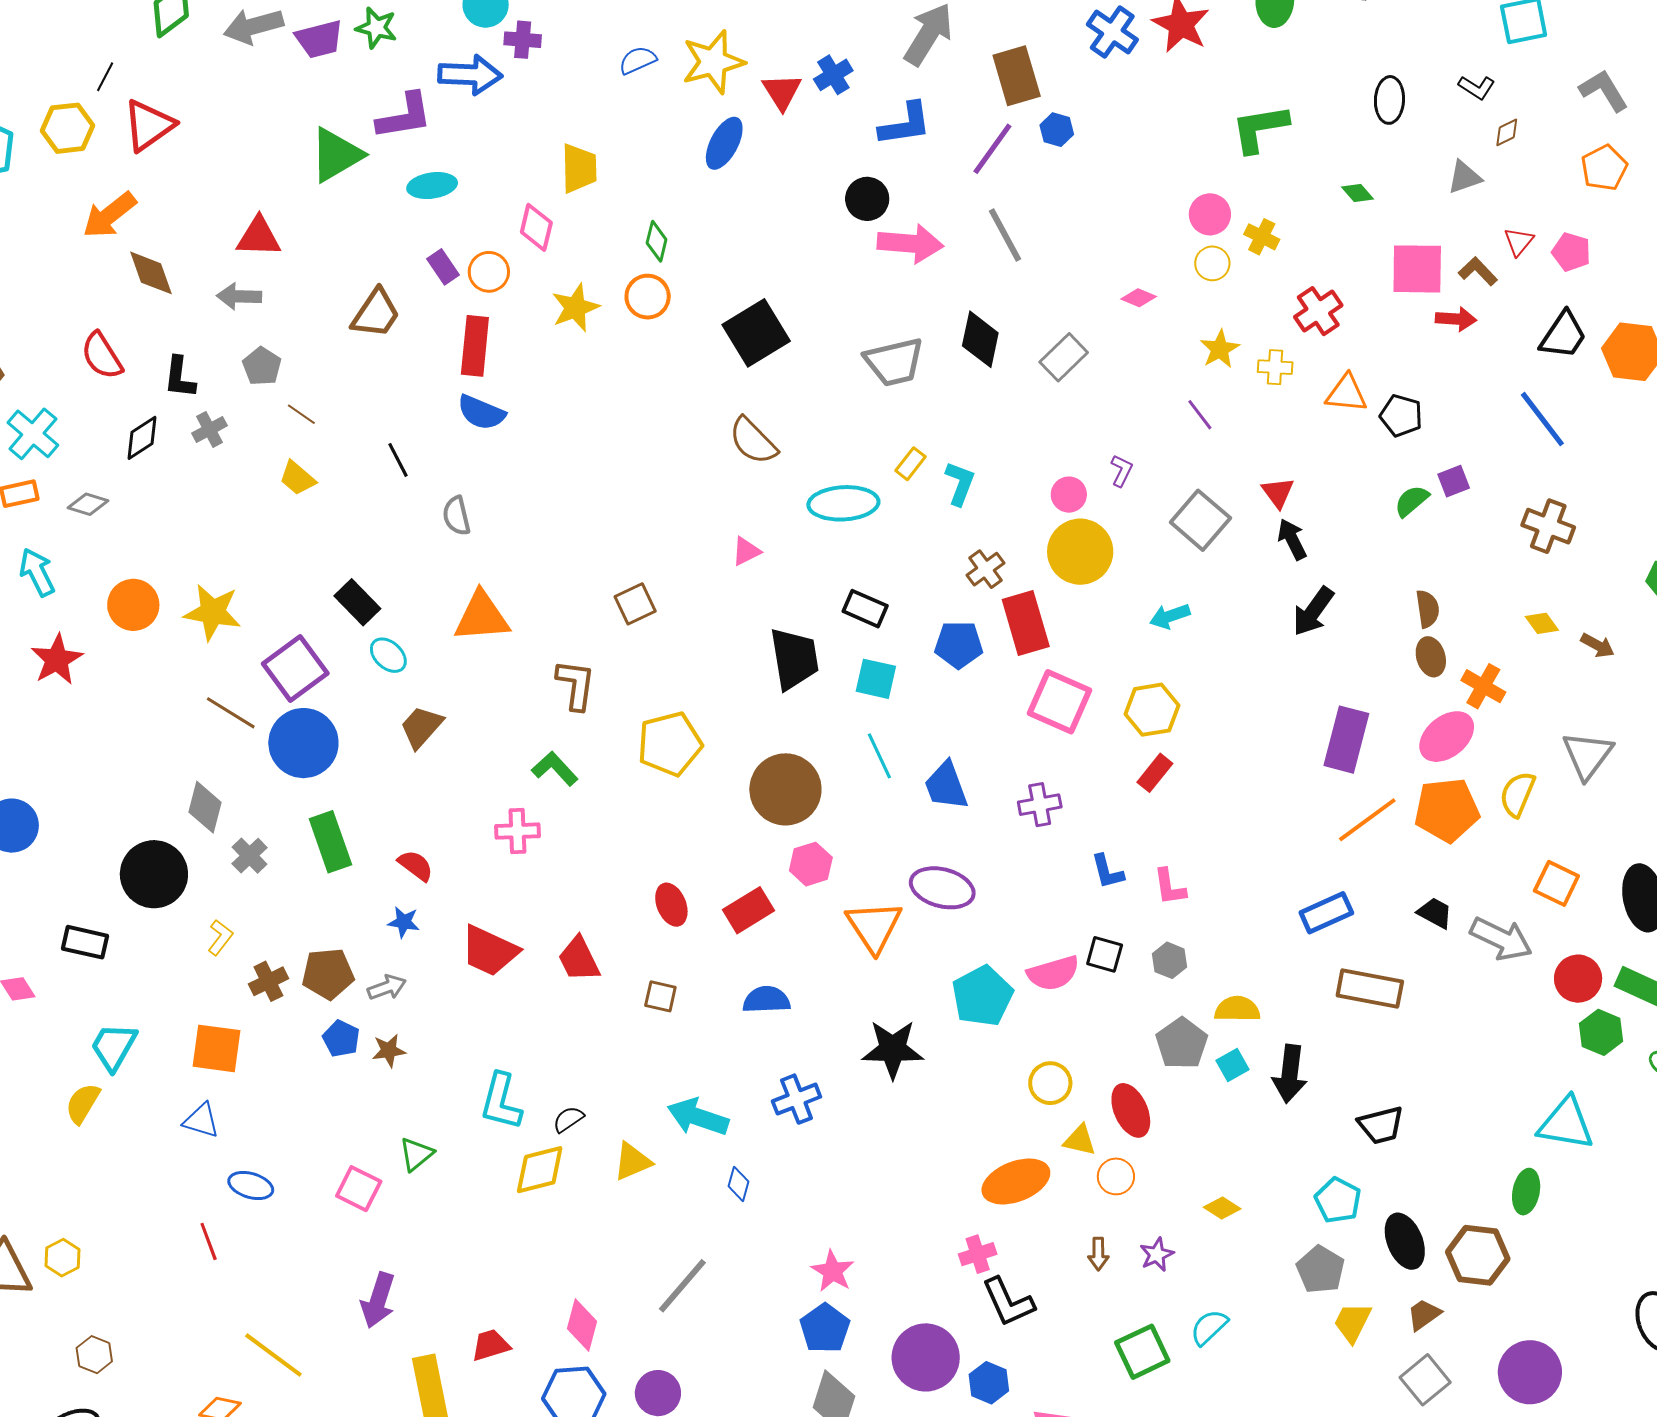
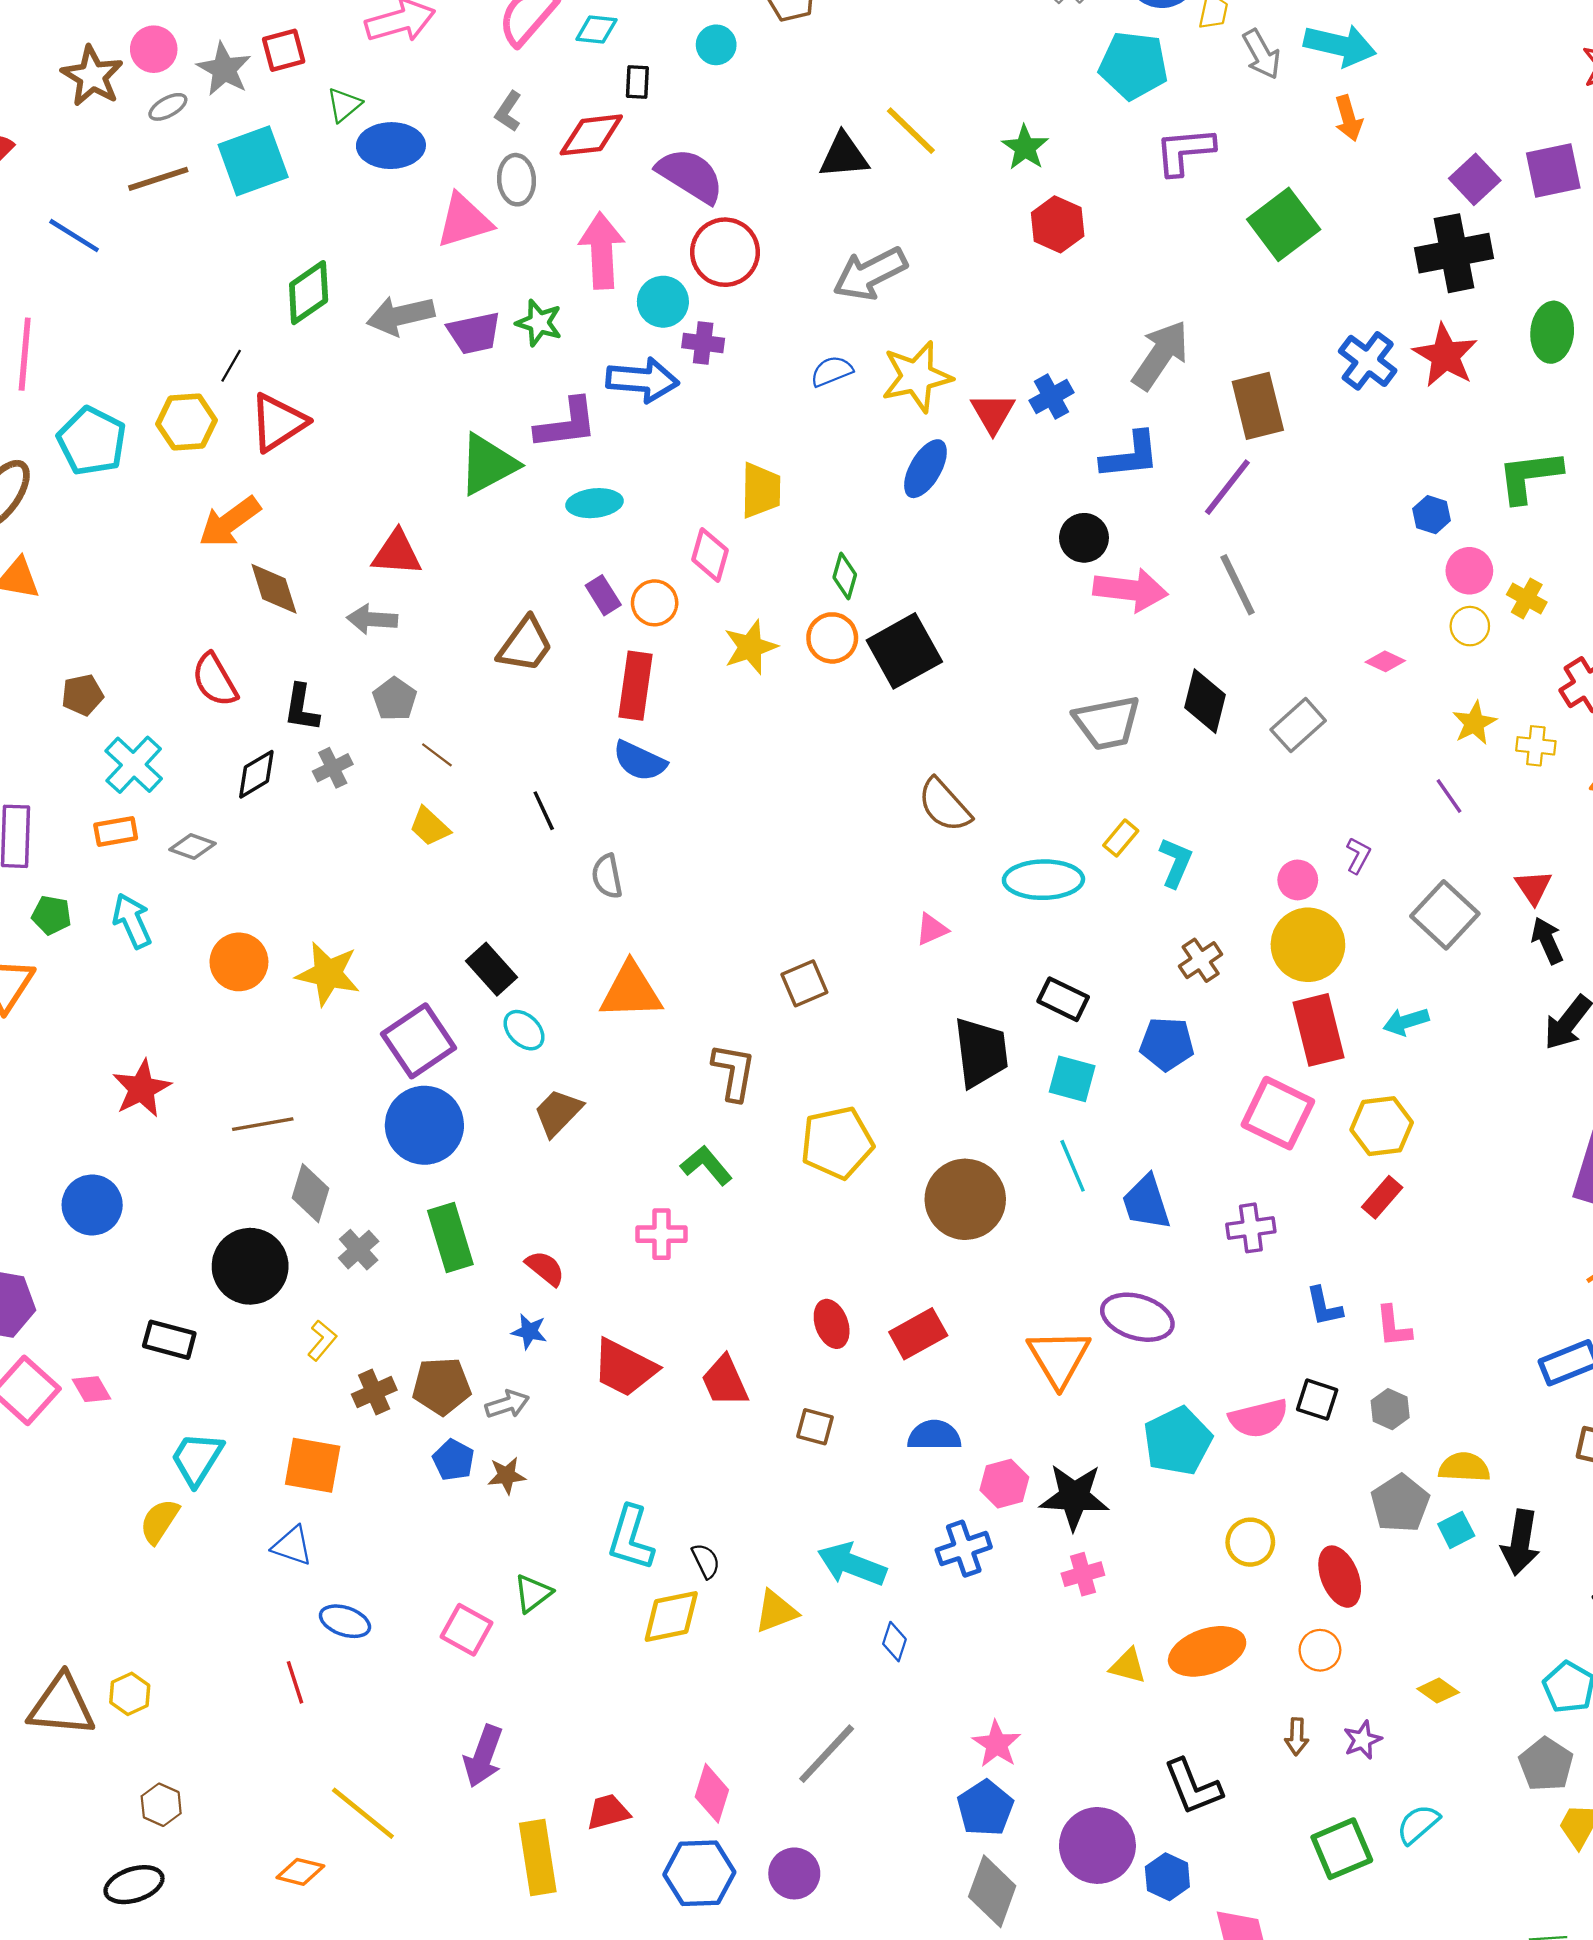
blue hexagon: (1057, 130) -> (1432, 515), moved
black square: (756, 333) -> (904, 651), moved
red rectangle: (1026, 623) -> (1318, 1030), moved
red star: (57, 660) -> (142, 1089), moved
brown line: (231, 713) -> (263, 1124), moved, turned -44
pink hexagon: (811, 864) -> (1004, 1484), moved
black semicircle: (568, 1119) -> (706, 1561), turned 96
yellow triangle: (1080, 1140) -> (1128, 1666), moved
pink cross: (978, 1254) -> (1083, 1574), moved

